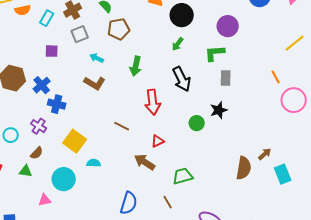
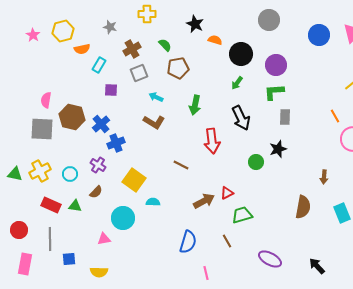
cyan rectangle: (47, 18) -> (99, 65), moved
purple circle: (228, 26) -> (276, 65), moved
blue cross: (57, 104) -> (116, 143), turned -36
red triangle: (158, 141) -> (227, 193), moved
brown arrow: (265, 154) -> (324, 177), moved, turned 136
brown arrow: (145, 162) -> (204, 201), turned 120
green triangle: (26, 171) -> (75, 206), moved

